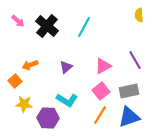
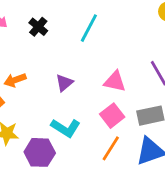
black cross: (47, 26) -> (38, 27), size x0.6
pink triangle: (103, 66) -> (115, 81), turned 42

